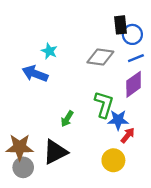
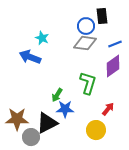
blue circle: (132, 34) -> (86, 26), moved
blue star: (118, 120) -> (65, 109), moved
gray circle: (23, 167) -> (31, 137), moved

